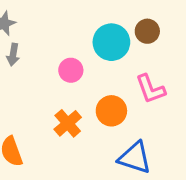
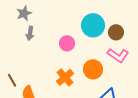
brown circle: (147, 31) -> (116, 32), moved
pink L-shape: (150, 89) -> (118, 55), turned -35

